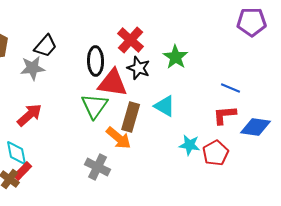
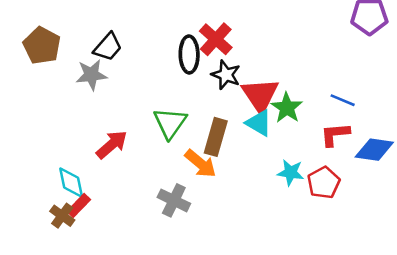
green star: (176, 57) -> (287, 108), moved
black ellipse: (96, 61) -> (189, 54), moved
red triangle: (113, 83) -> (260, 95), moved, turned 48
red arrow: (30, 115) -> (112, 145), moved

